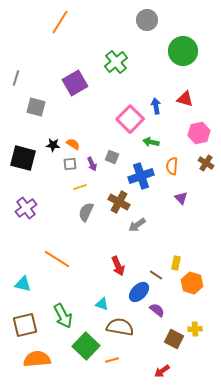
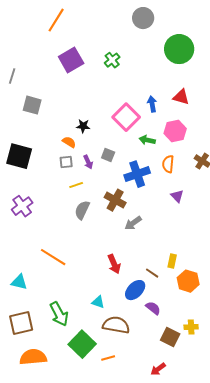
green cross: (116, 62) -> (112, 60), size x0.7
purple square: (75, 83) -> (71, 60), moved
pink hexagon: (199, 133) -> (175, 131), moved
black star: (53, 145) -> (83, 126), moved

